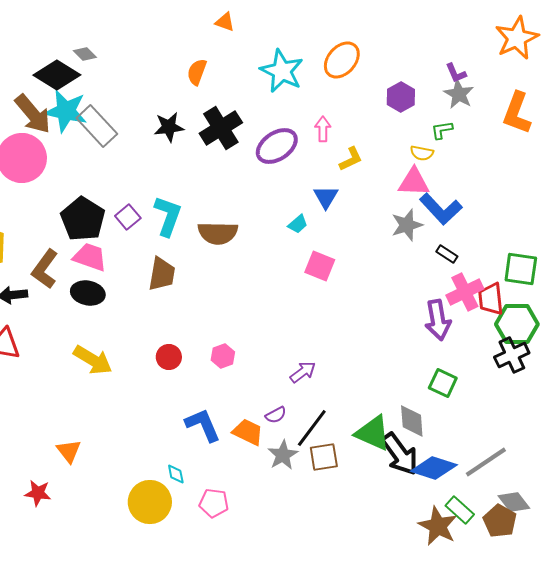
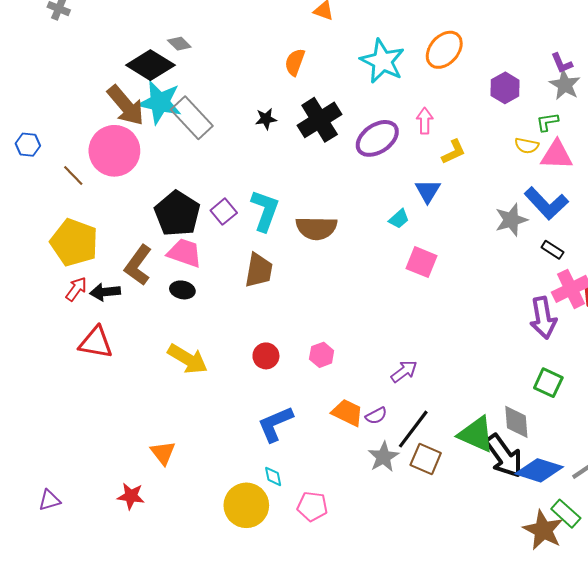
black star: (169, 127) -> (266, 119), size x0.7
pink triangle: (414, 182) -> (557, 155), moved
black ellipse: (88, 293) -> (182, 290), size x0.7
blue L-shape: (203, 425) -> (275, 424), moved, turned -90
orange trapezoid: (248, 432) -> (347, 413), moved
brown square: (324, 457) -> (426, 459), turned 32

